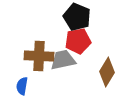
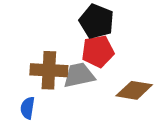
brown diamond: (107, 72) -> (134, 90), turned 68

